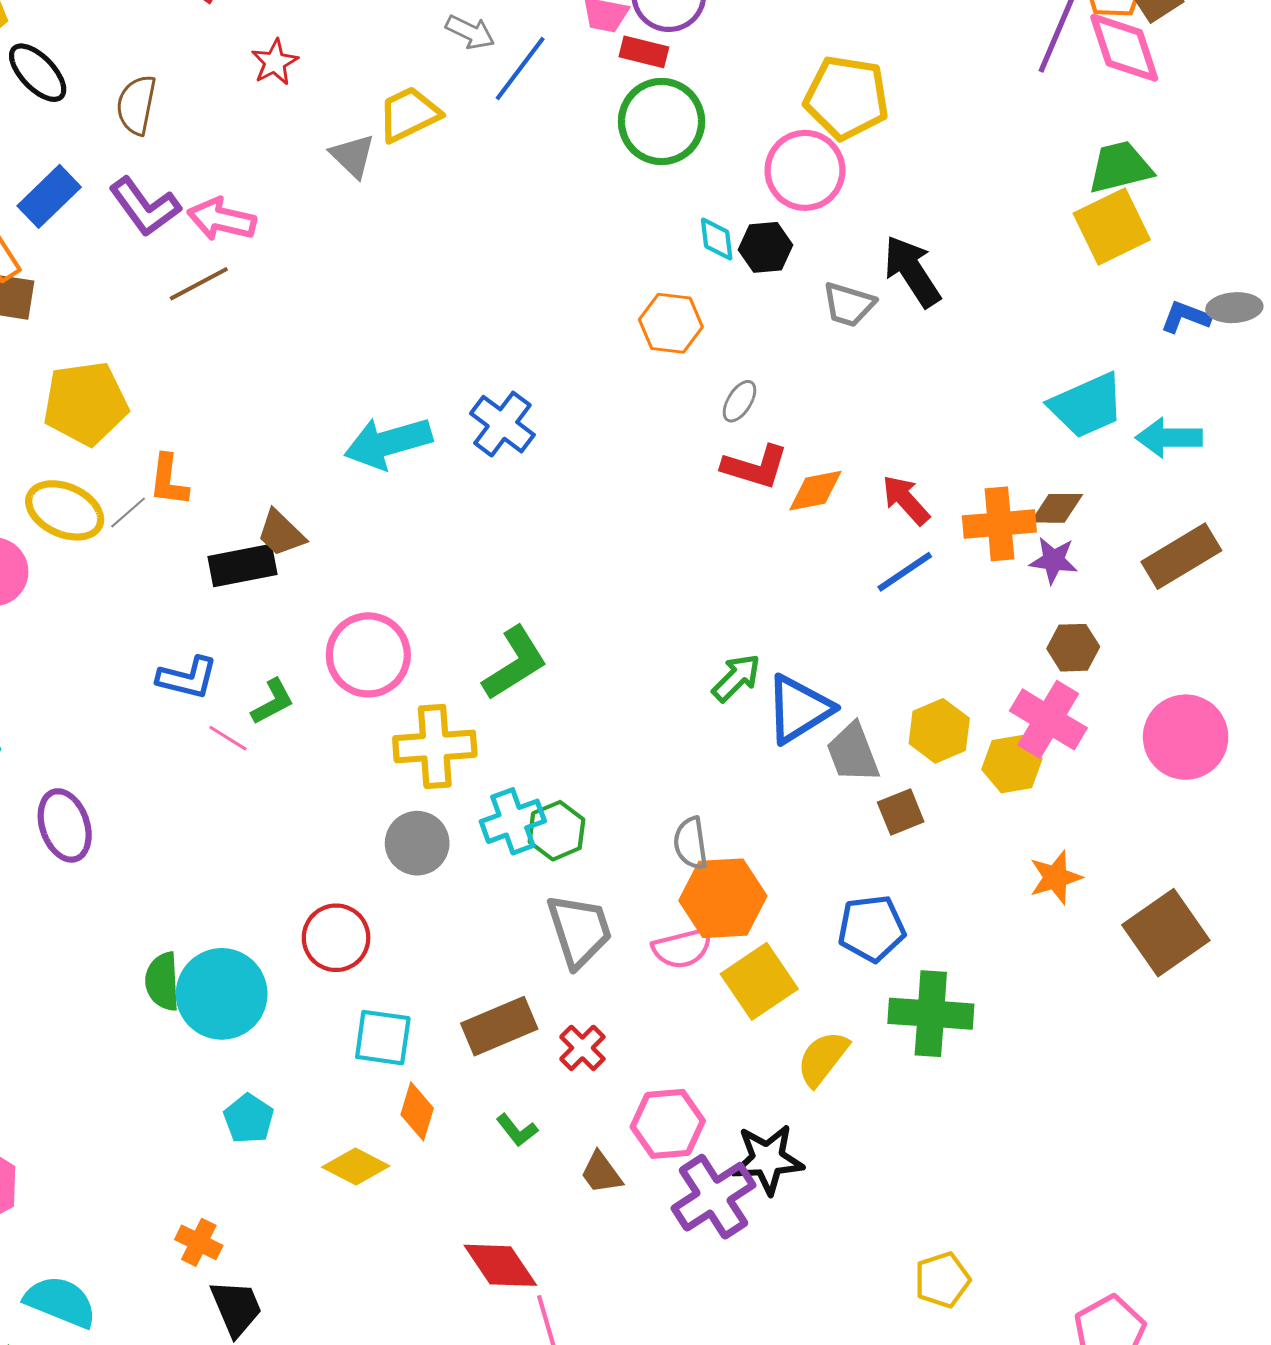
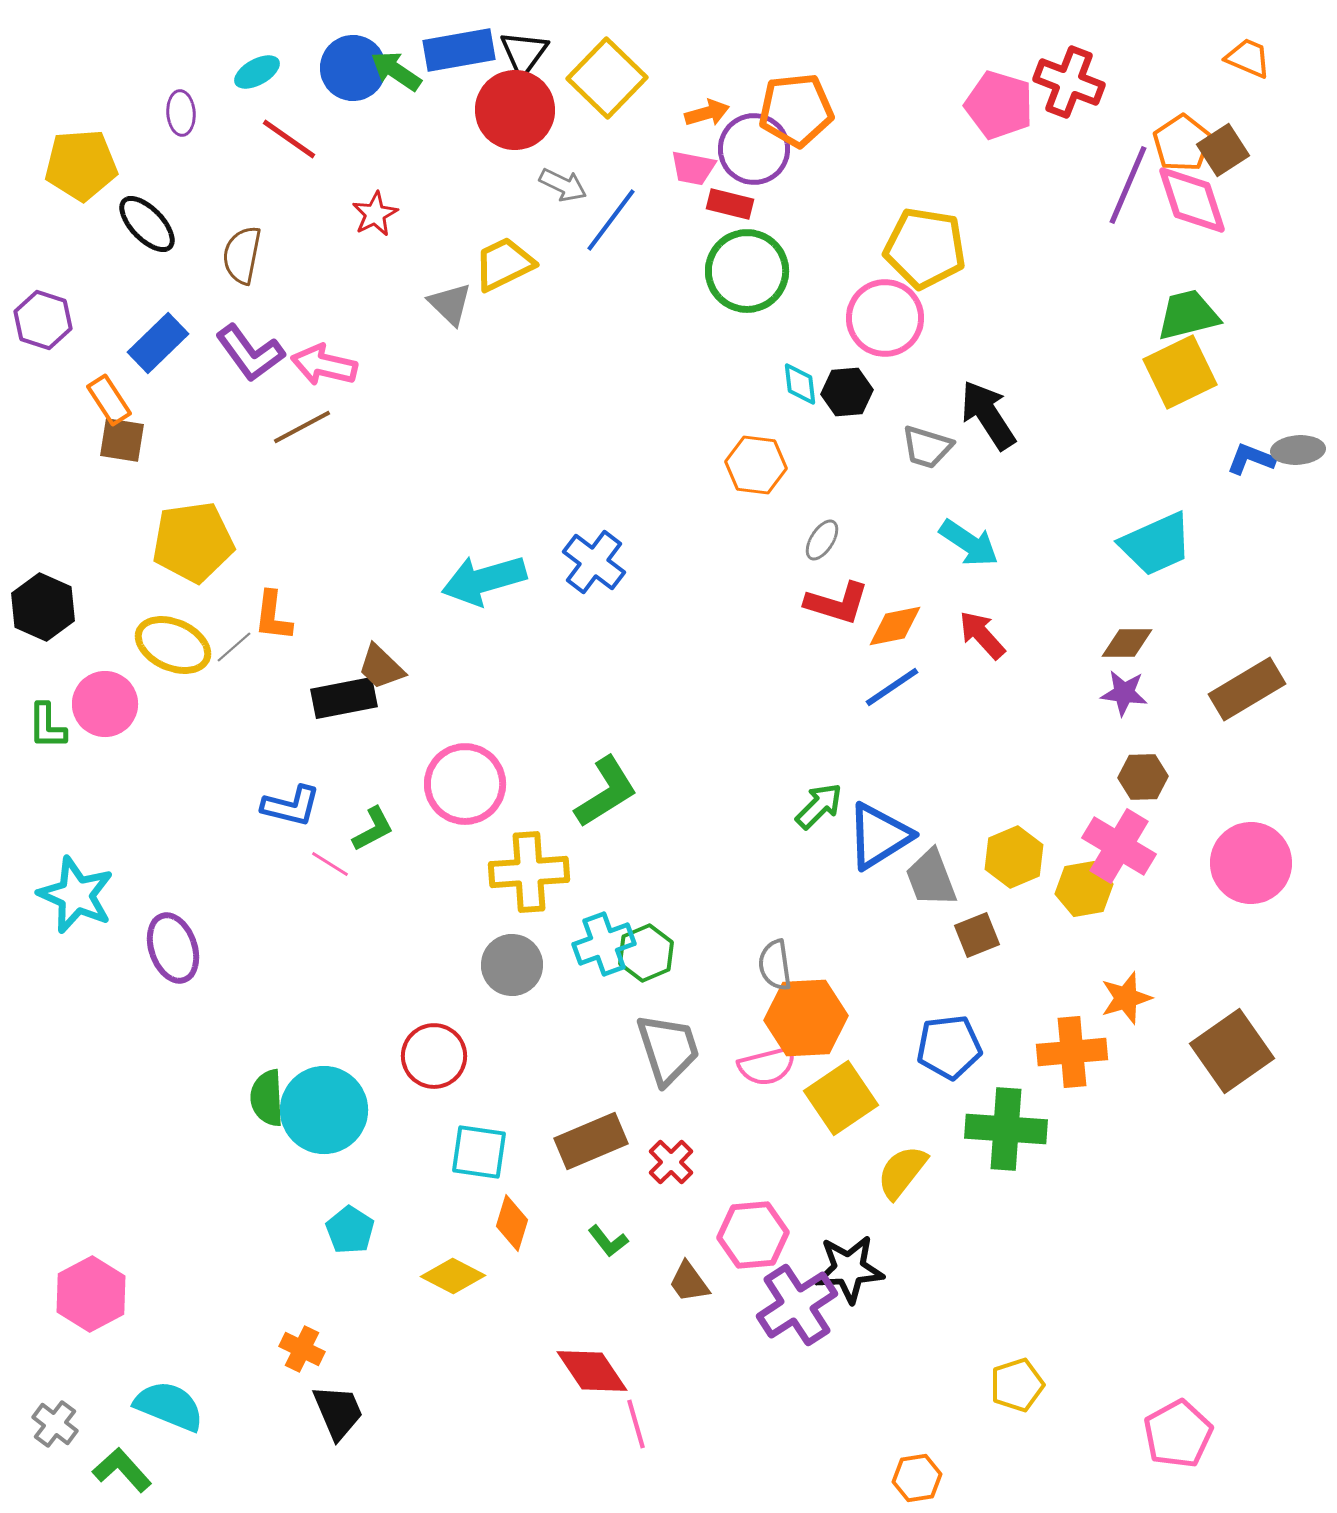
cyan arrow: (1169, 438) -> (969, 543), moved, turned -146
orange cross: (999, 524) -> (1072, 1052), moved
blue line: (905, 572) -> (892, 687), moved

